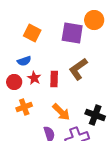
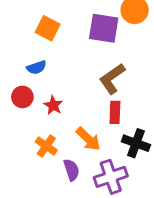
red star: (34, 78) -> (53, 105), moved
red rectangle: (54, 79) -> (115, 112), moved
orange cross: (24, 107) -> (46, 146), moved, turned -35

